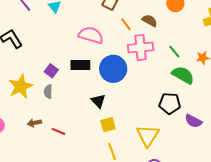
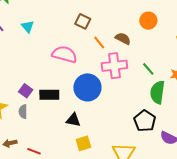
black rectangle: (80, 65) -> (49, 95), moved
green semicircle: (183, 75) -> (157, 92), turned -110
black triangle: (98, 101) -> (73, 120), turned -35
black pentagon: (170, 103) -> (145, 121), turned 30

